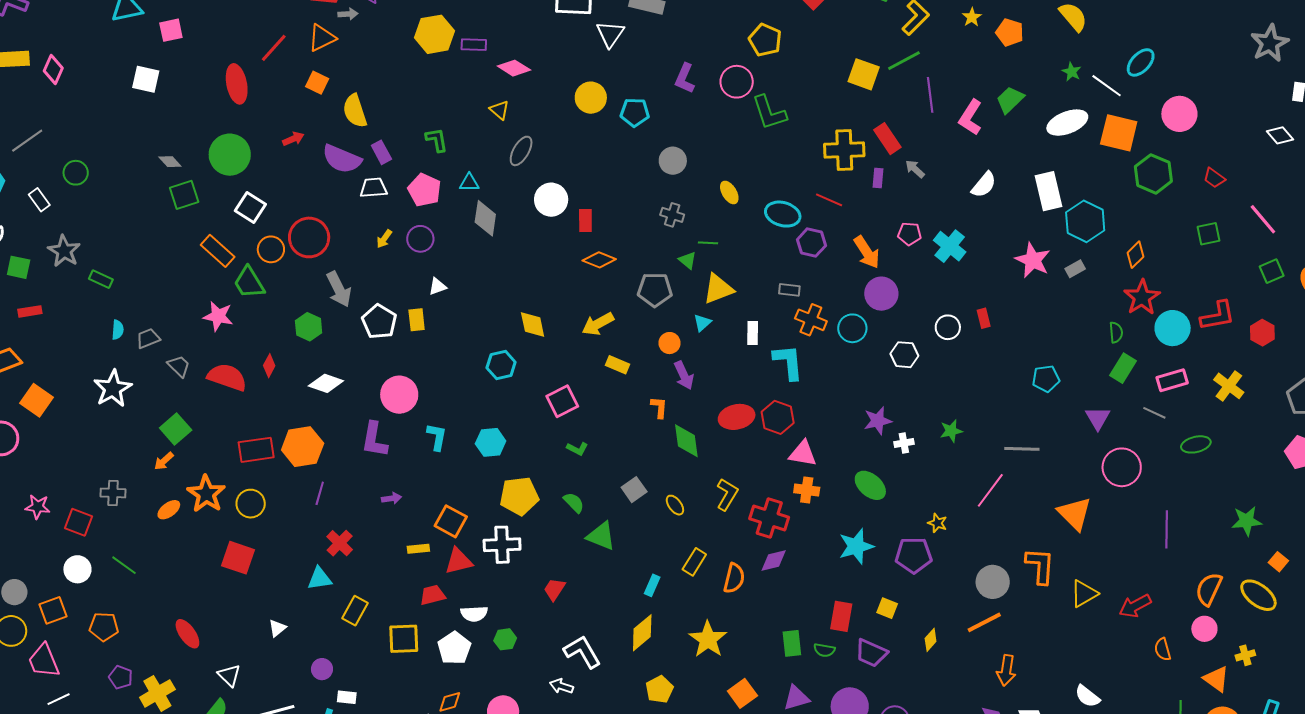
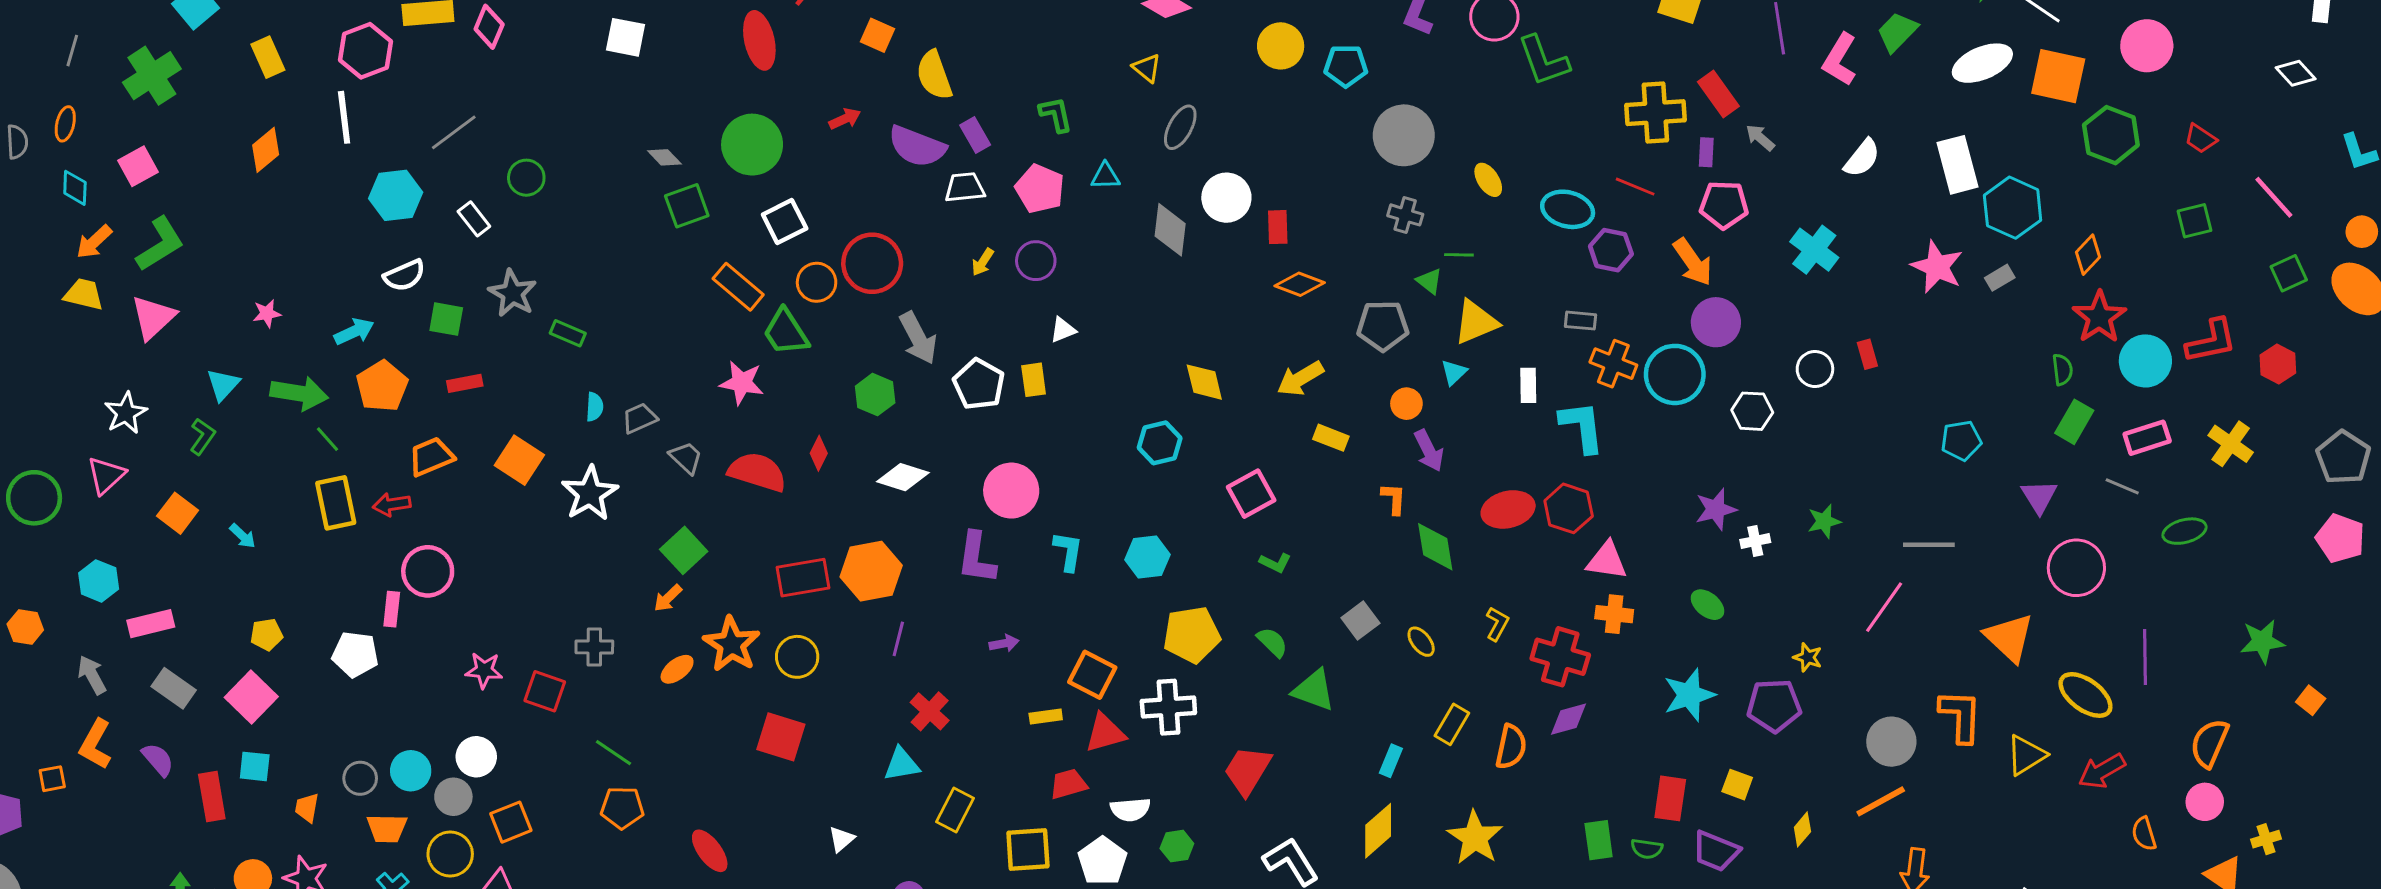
gray circle: (673, 161) -> (1404, 135), size x1.5
white square: (250, 207) -> (785, 222), turned 32
gray diamond: (485, 218) -> (1170, 230), moved
pink pentagon: (909, 234) -> (1724, 205), moved, size x1.4
cyan circle: (852, 328) -> (1675, 374), size x1.4
orange square: (36, 400) -> (519, 460), moved
green ellipse: (870, 485) -> (1708, 605), size x0.7
yellow L-shape: (727, 494) -> (1497, 624), size x0.7
white circle: (77, 569) -> (476, 757), moved
red trapezoid: (554, 589) -> (1247, 770), size x1.5
yellow ellipse: (1258, 595) -> (2085, 695), moved
orange pentagon: (104, 627) -> (622, 808), moved

